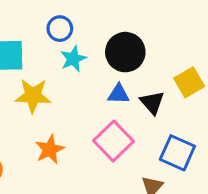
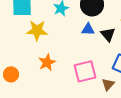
pink square: (114, 141) -> (85, 71), moved, turned 30

